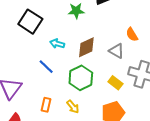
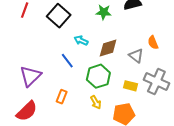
yellow rectangle: (115, 83) -> (131, 86), turned -32
yellow arrow: (73, 107) -> (96, 102), moved

